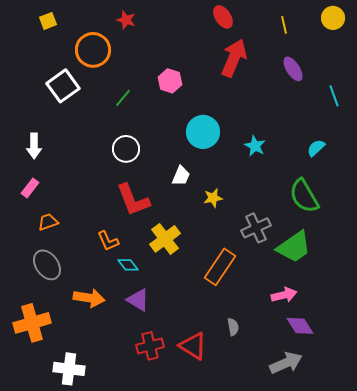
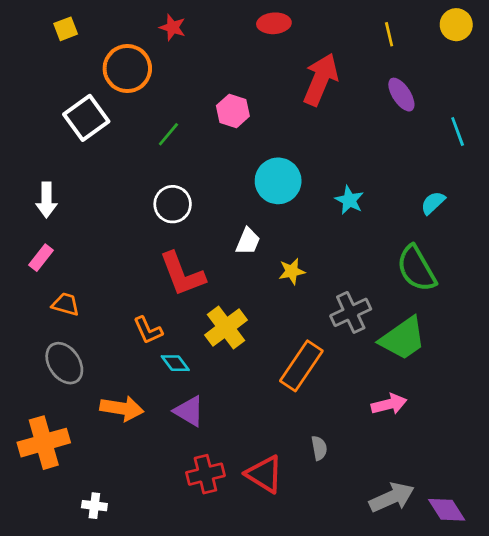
red ellipse: (223, 17) -> (274, 23), moved, turned -60
orange trapezoid: (48, 222) -> (66, 304), turned 35
purple diamond: (300, 326) -> (447, 510), moved
white cross: (69, 369) -> (94, 506), size x0.6

